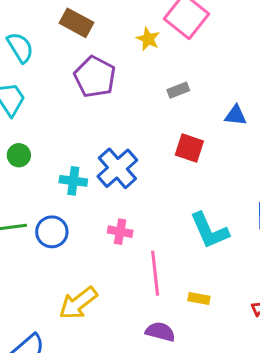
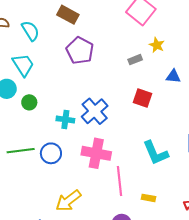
yellow star: (148, 39) -> (157, 45), moved
pink cross: (120, 232) -> (96, 153), size x1.8

